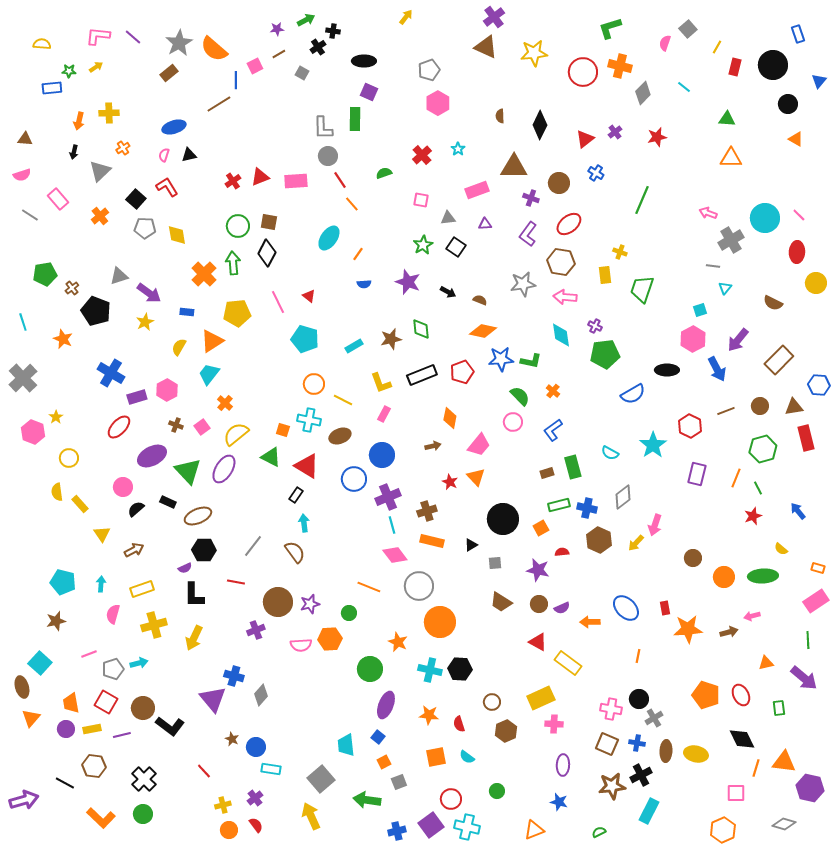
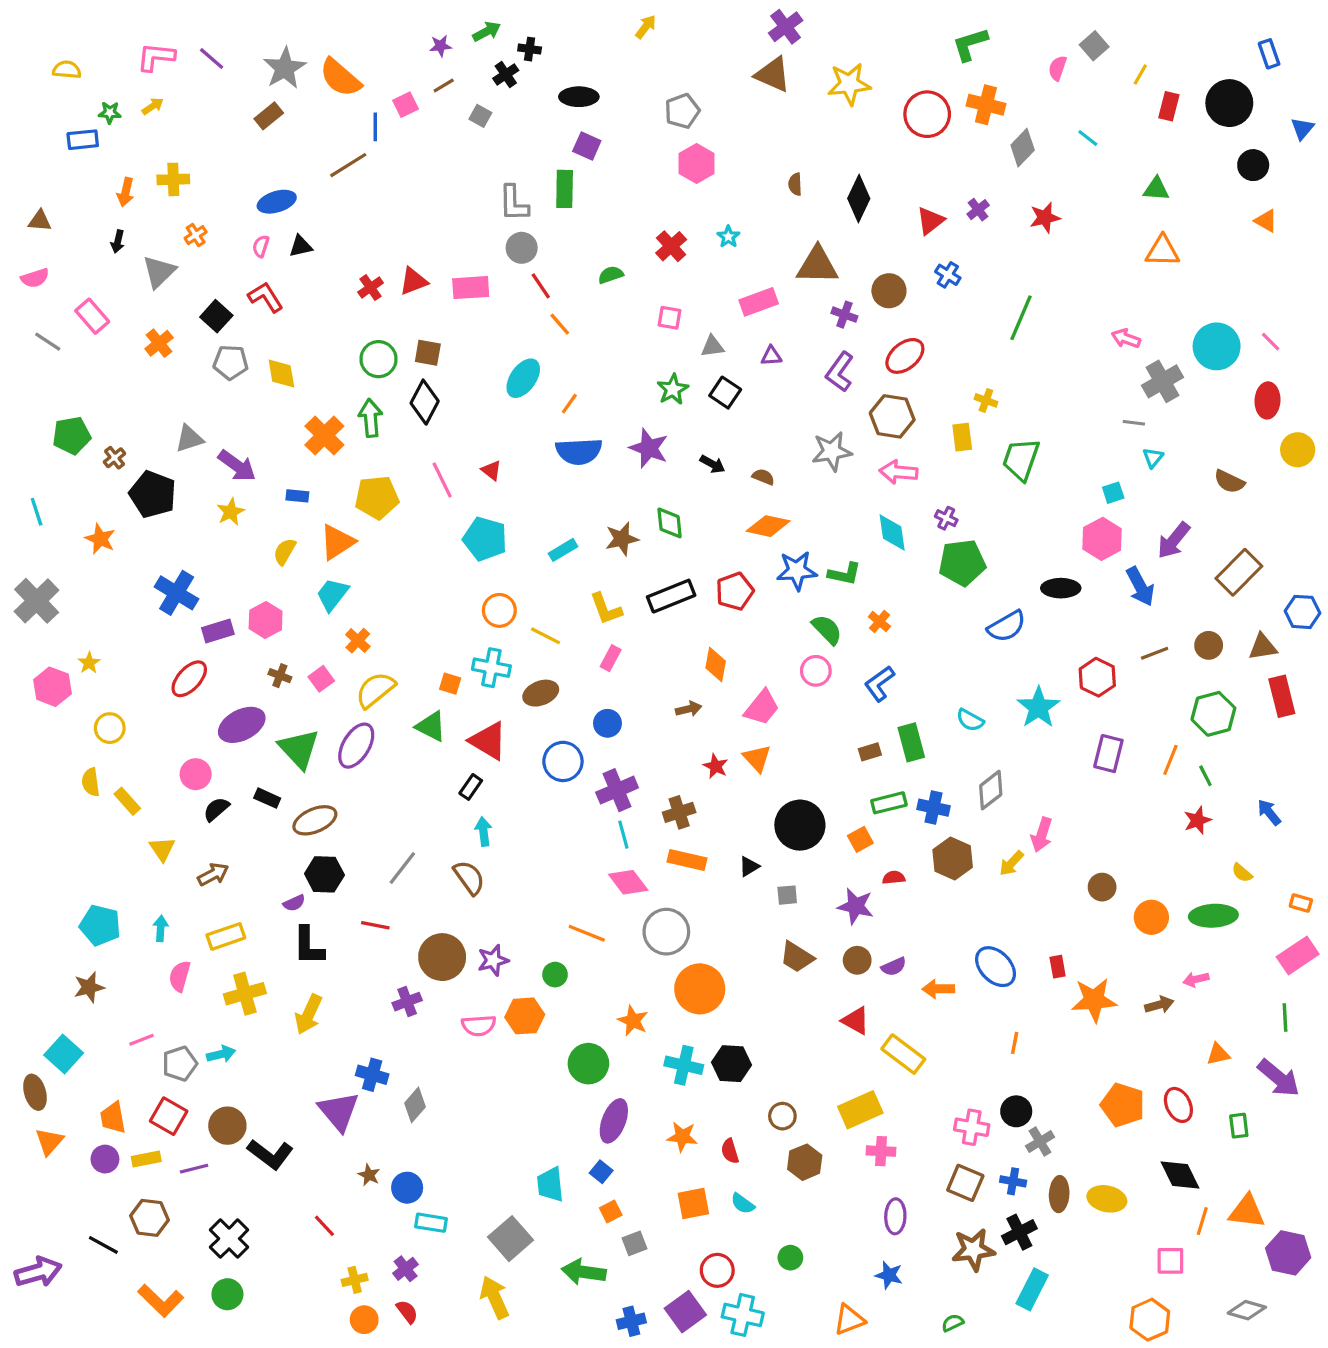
blue semicircle: (364, 284) -> (579, 451), size x2.0
blue circle: (382, 455) -> (607, 723), size x0.7

